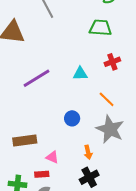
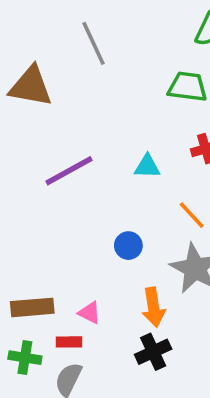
brown rectangle: (25, 141) -> (32, 307), moved
orange arrow: (88, 152) -> (153, 307), size x1.5

